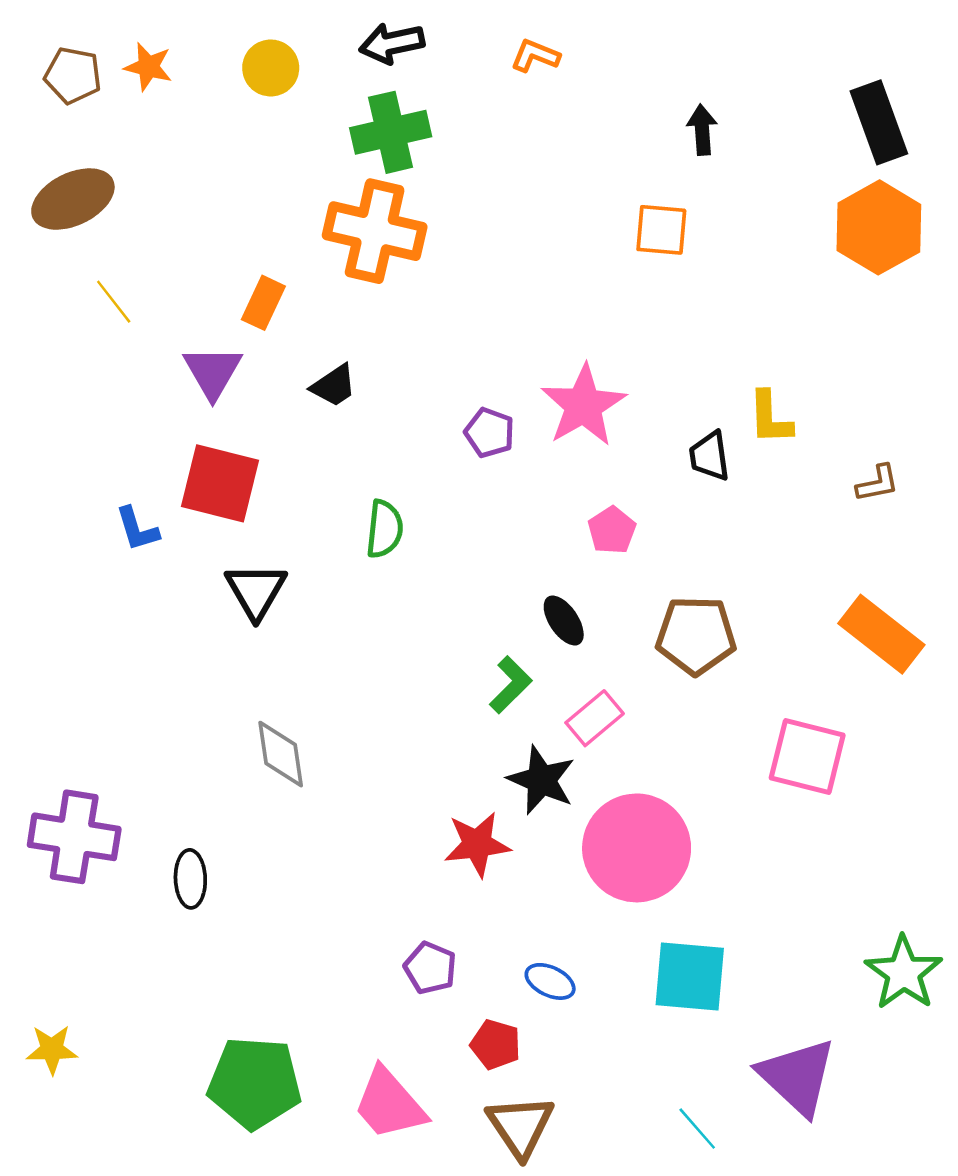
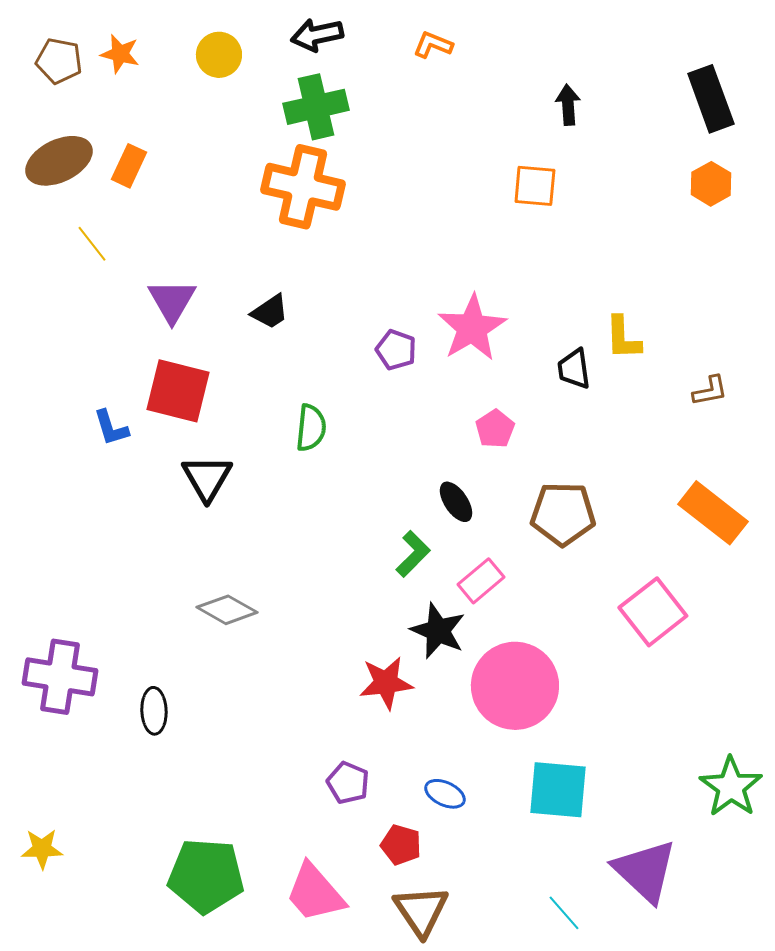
orange hexagon: (879, 227) -> (711, 184), size x0.6
orange rectangle: (263, 303) -> (129, 166), moved
gray diamond: (281, 754) -> (227, 610), turned -52
pink square: (807, 756) -> (653, 612), turned 38

